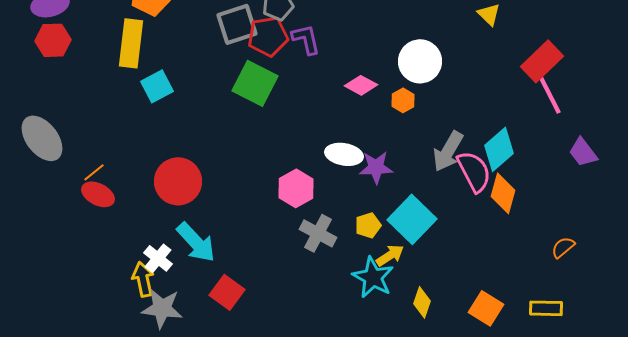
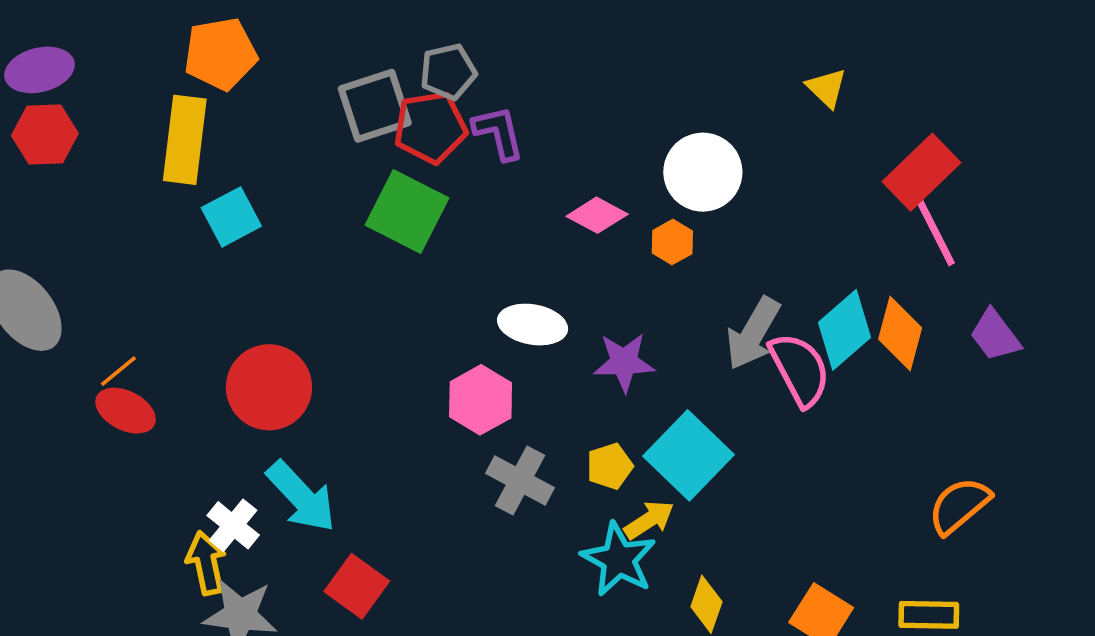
white ellipse: (344, 154) -> (533, 325), moved
orange diamond: (503, 193) -> (900, 333), moved
orange semicircle: (563, 247) -> (959, 506), size x1.5

